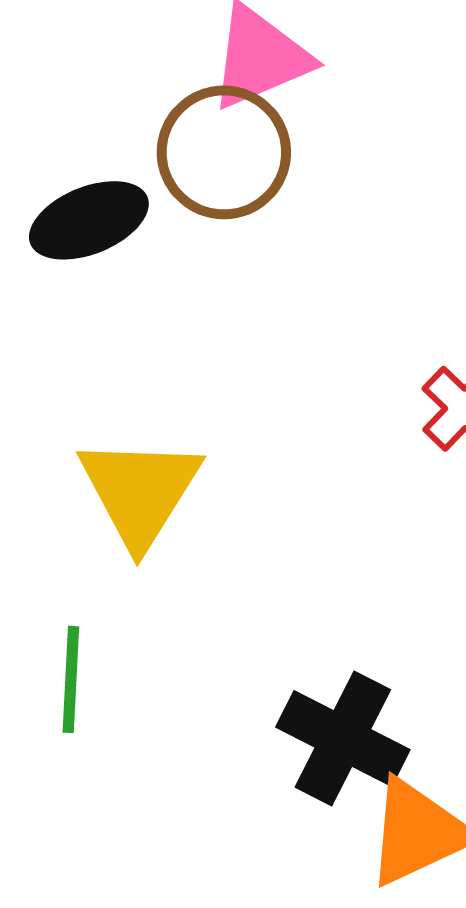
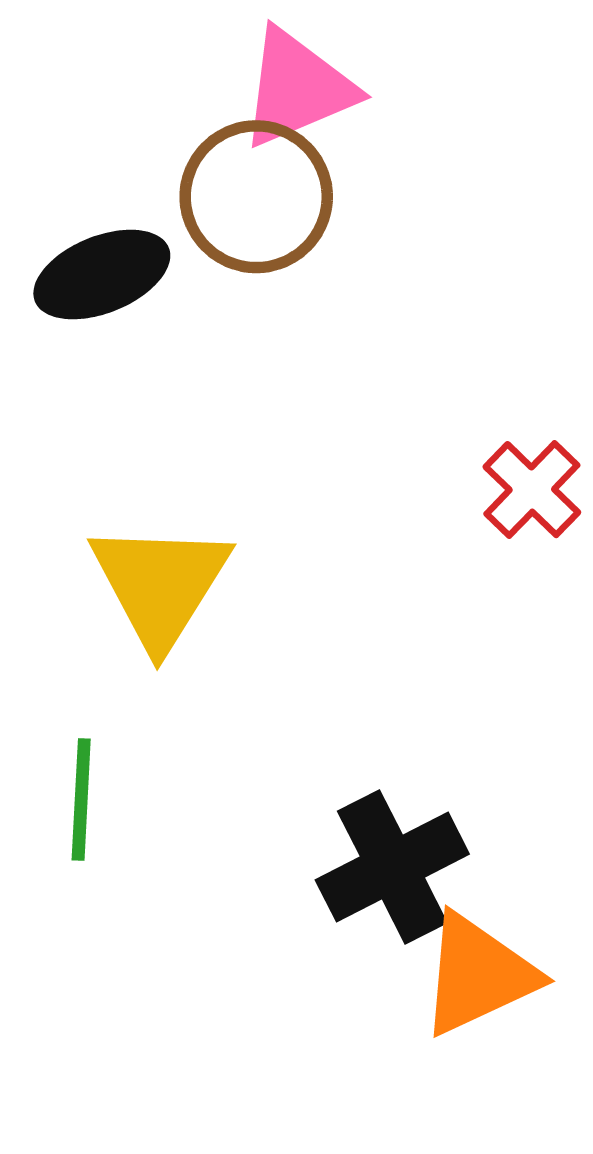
black cross: (343, 738) -> (392, 867), turned 36

